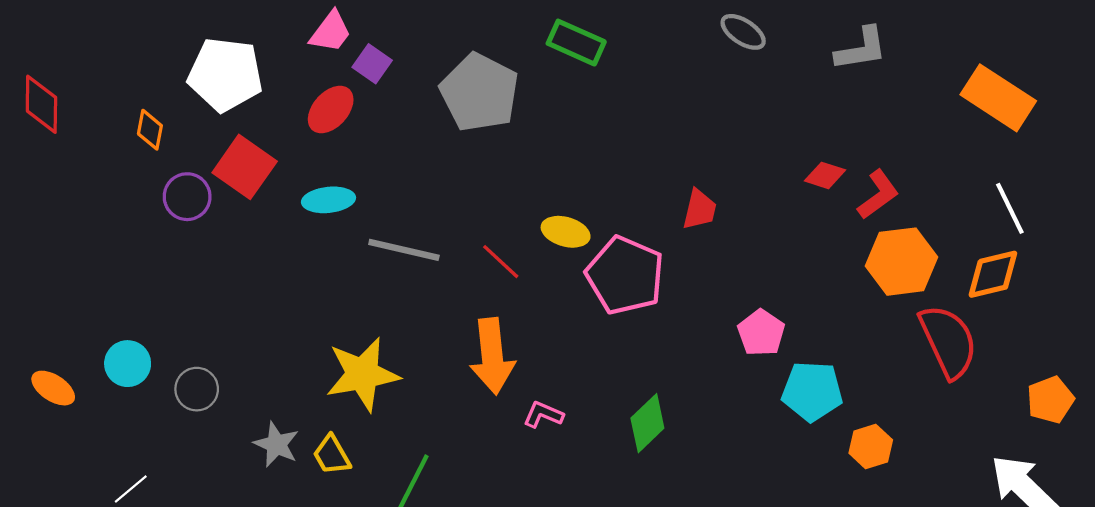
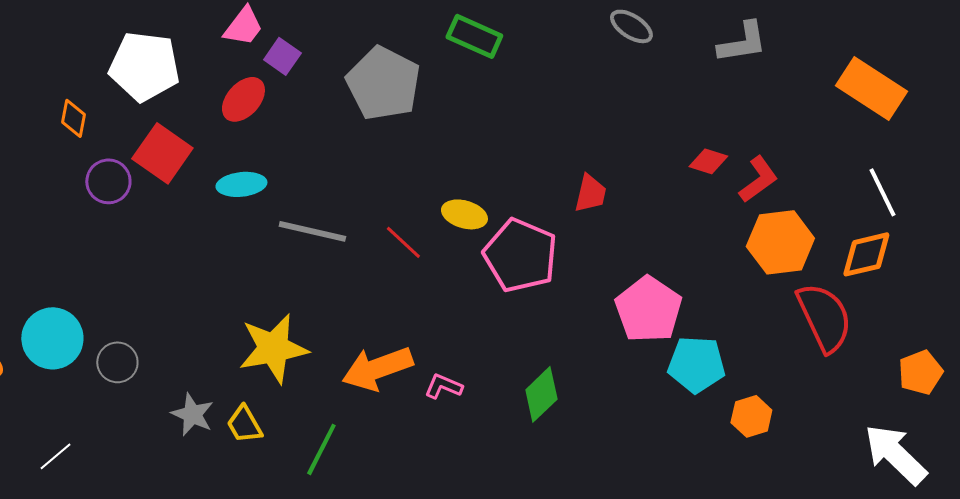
pink pentagon: (761, 333) -> (648, 309), size x1.5
orange arrow: (492, 356) -> (377, 368), moved, turned 76
cyan circle: (128, 364) -> (52, 338), size x1.4

